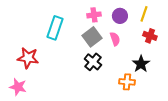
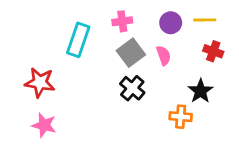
yellow line: (144, 14) -> (205, 20), turned 70
pink cross: (94, 15) -> (122, 21), moved
pink star: (18, 87) -> (44, 125), moved

